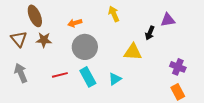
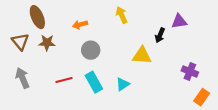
gray circle: (85, 47) -> (91, 50), size x0.7
orange rectangle: (178, 92) -> (202, 97), moved, turned 63

